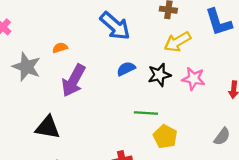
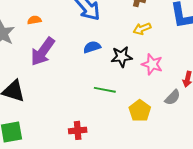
yellow arrow: (177, 42) -> (142, 29), size x0.7
yellow pentagon: (165, 137) -> (140, 111), moved
gray semicircle: (222, 137) -> (172, 97), moved

